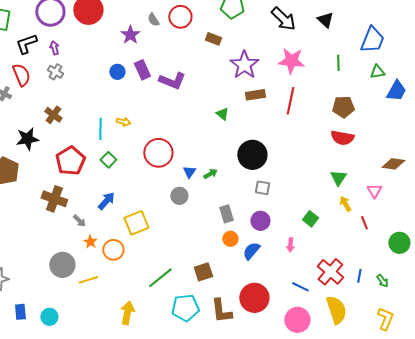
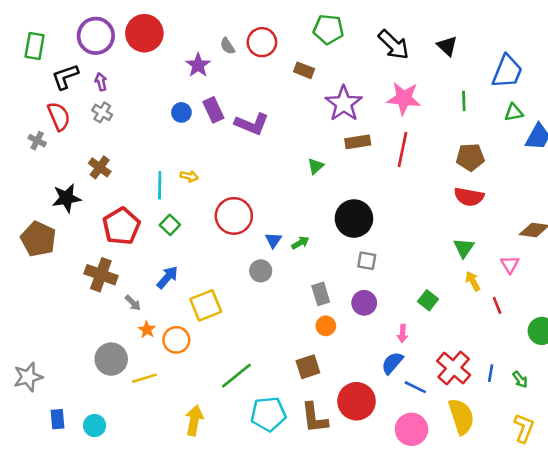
green triangle: (222, 114) -> (316, 166), turned 40
blue semicircle: (251, 251) -> (392, 363), moved
brown square: (203, 272) -> (308, 367), moved

